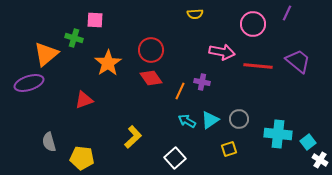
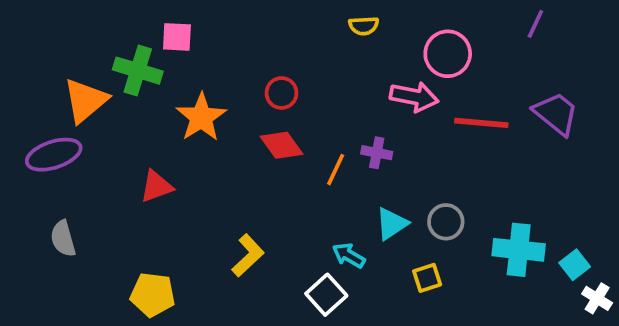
pink circle: (253, 24) -> (448, 54), moved
green cross: (74, 38) -> (138, 71), size x1.4
red circle: (151, 50) -> (281, 93), size x0.7
cyan arrow: (187, 121) -> (349, 255), moved
gray semicircle: (49, 142) -> (63, 239), moved

